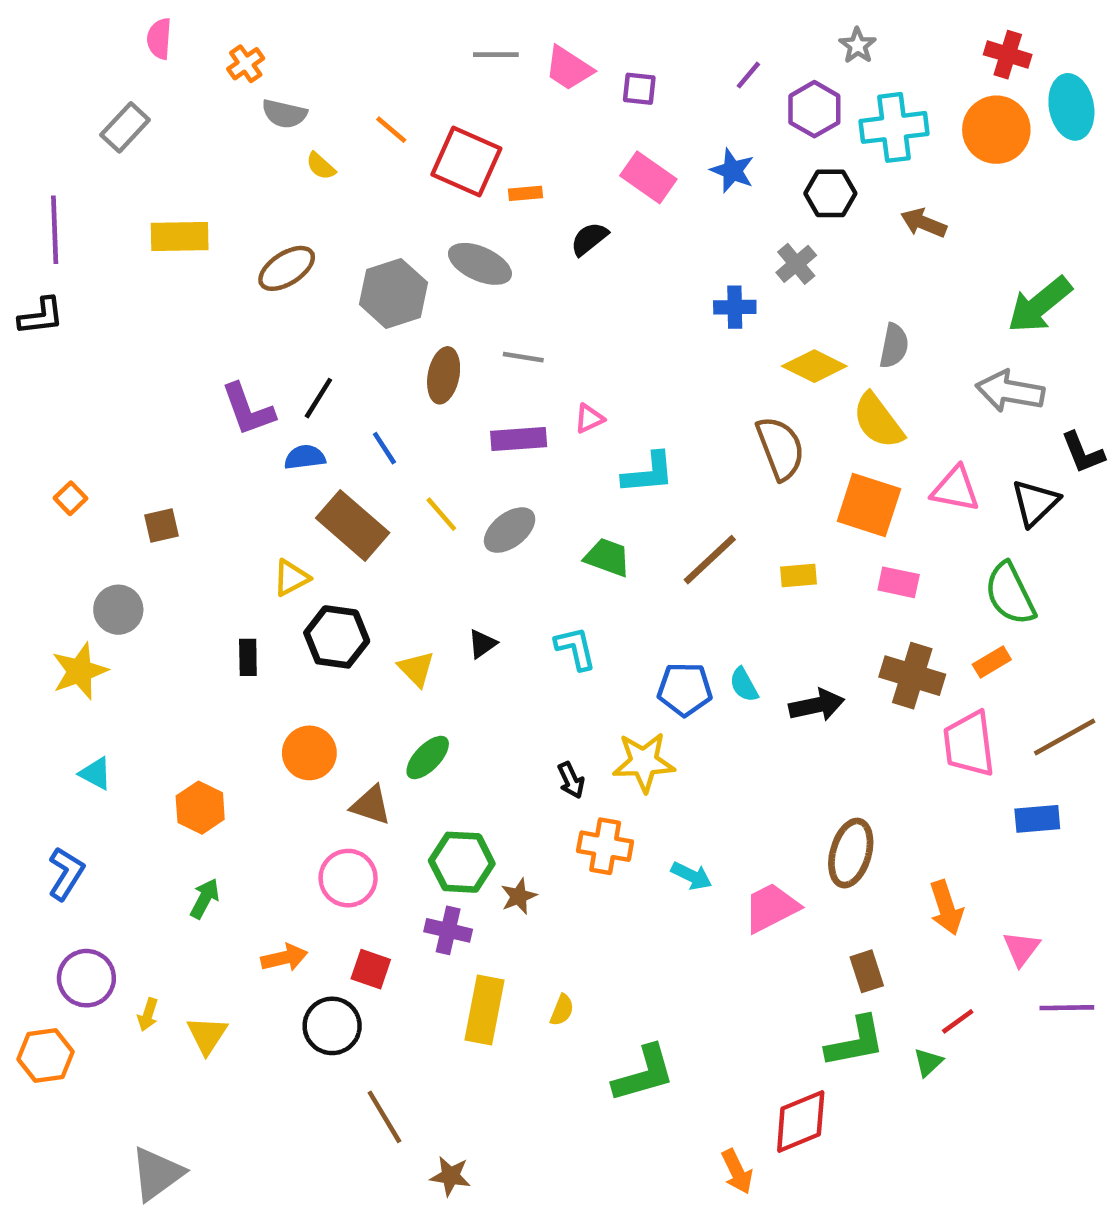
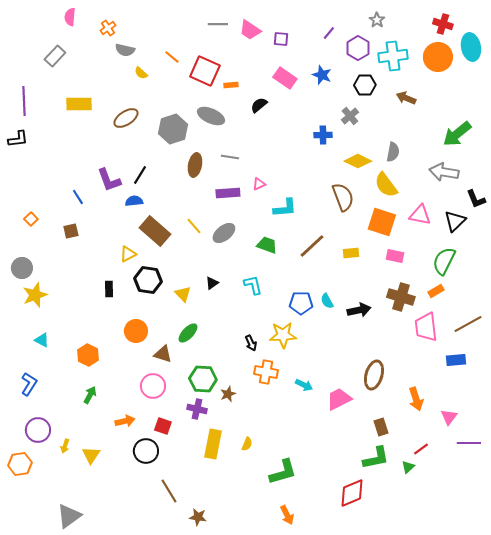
blue line: (384, 448) -> (78, 197), moved
green semicircle: (1010, 594) -> (444, 261), turned 52
gray circle: (118, 610) -> (22, 268), moved
orange arrow: (737, 1172) -> (287, 515), moved

